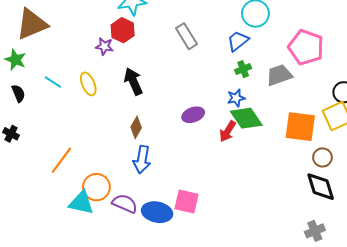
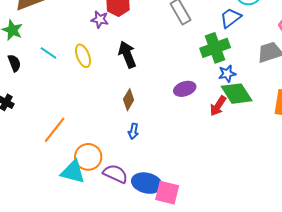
green cross: (243, 69) -> (215, 48), moved, size x1.8
blue arrow: (142, 160) -> (133, 131), size x0.6
pink square: (186, 202) -> (167, 193), moved

